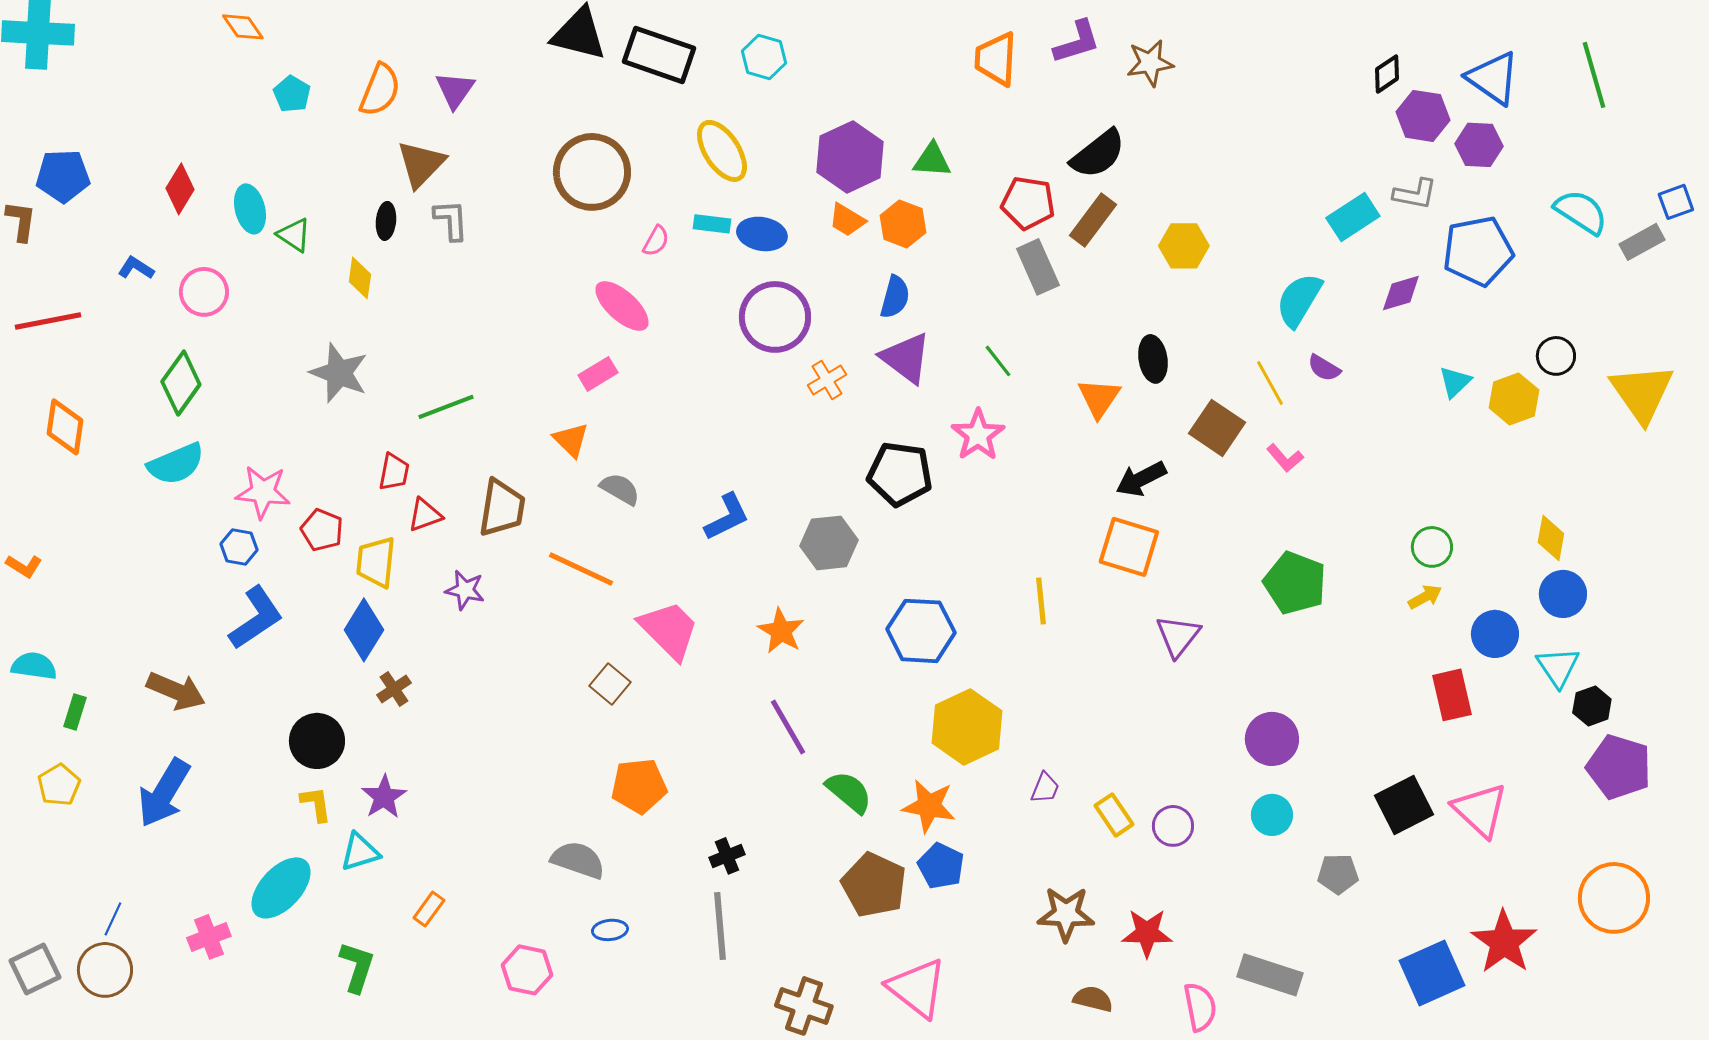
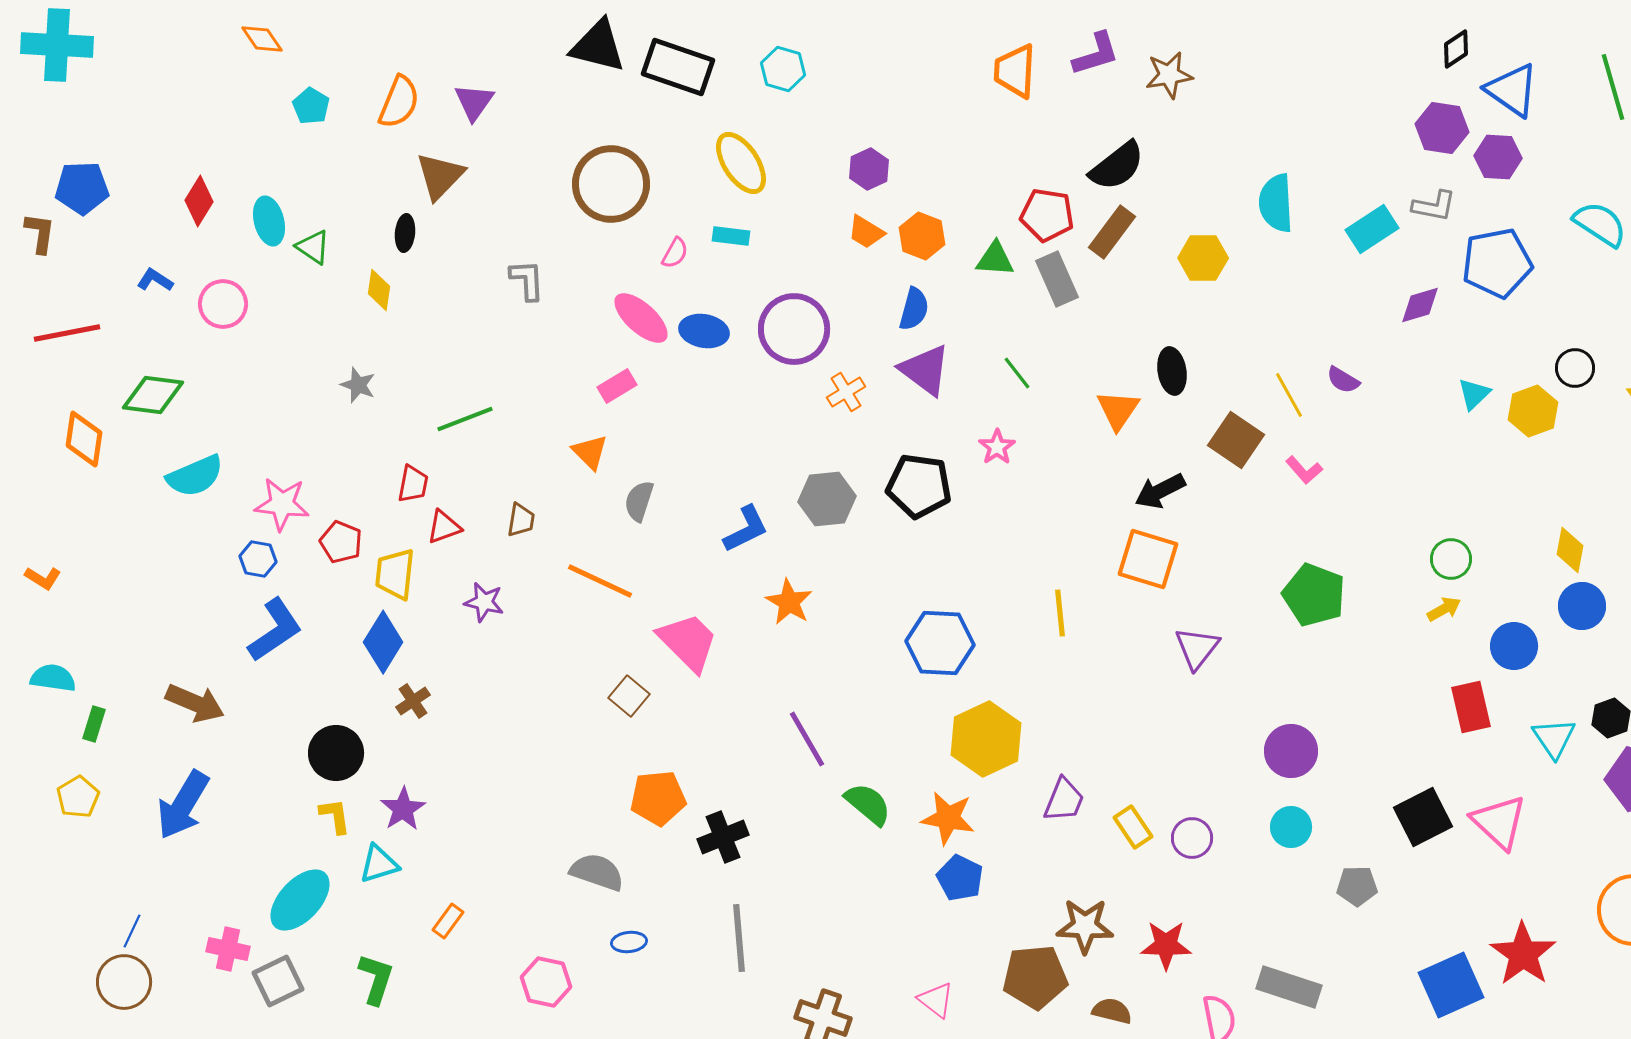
black diamond: (1387, 74) -> (1456, 49), moved
purple hexagon: (850, 157) -> (869, 169), size x0.6
green triangle: (932, 160) -> (995, 259), moved
gray L-shape: (451, 220) -> (527, 280), moved
blue ellipse: (762, 234) -> (704, 331), moved
cyan semicircle: (1299, 300) -> (1276, 203), moved, turned -34
gray star: (339, 373) -> (358, 385), size x0.6
green diamond: (181, 383) -> (153, 395), moved, turned 62
pink star: (978, 435) -> (997, 447), size x0.7
gray semicircle: (620, 489) -> (639, 501), turned -102
brown trapezoid: (502, 508) -> (521, 520), size x0.6
gray hexagon: (829, 543) -> (827, 499), moved
orange star: (781, 631) -> (789, 602), moved
cyan triangle: (1558, 667) -> (1554, 738), moved
purple trapezoid: (1045, 788) -> (1064, 800), size x1.4
black cross: (727, 856) -> (723, 837), moved, size x1.4
brown pentagon: (874, 885) -> (1035, 977), moved, turned -30
pink cross: (209, 937) -> (228, 949), turned 33
gray square: (35, 969) -> (278, 981), moved
pink triangle: (917, 988) -> (936, 1000), size x0.6

